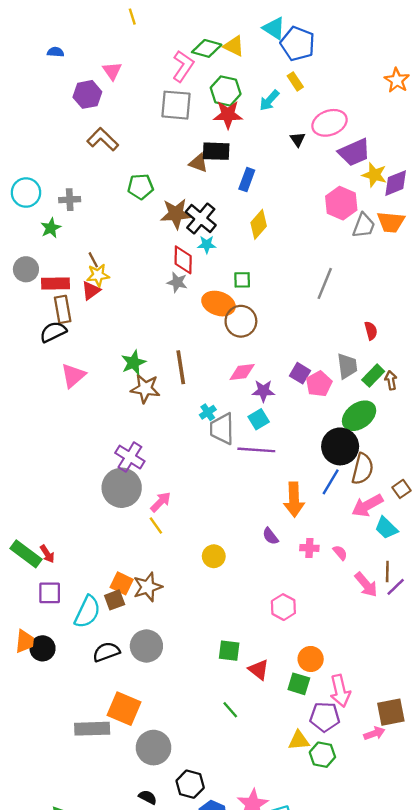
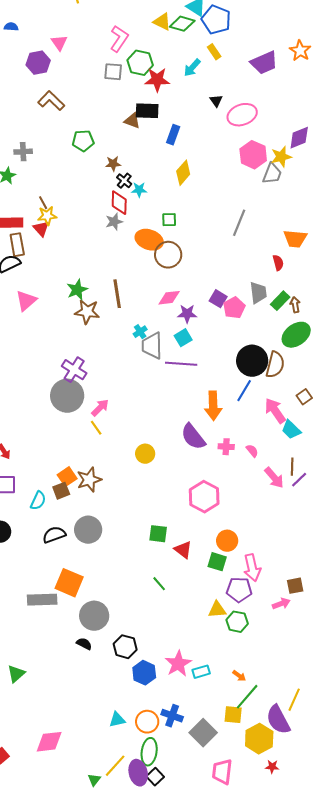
green diamond: (207, 48) -> (182, 24), moved
green hexagon: (226, 91) -> (140, 63), moved
gray square: (176, 105) -> (113, 72), size x0.7
pink ellipse: (329, 123) -> (242, 115), moved
purple trapezoid: (354, 152) -> (264, 63), moved
yellow star: (374, 175) -> (281, 157), moved, turned -30
brown star: (176, 214) -> (113, 164), size x0.6
black cross: (201, 218) -> (124, 181), moved, size x0.6
orange trapezoid: (391, 222) -> (295, 239), moved
gray star: (177, 282) -> (114, 222), turned -30
red triangle: (91, 291) -> (41, 229), turned -36
green ellipse: (359, 416) -> (296, 335), moved
brown semicircle: (363, 469) -> (275, 365), moved
pink arrow: (367, 505) -> (275, 411), turned 84
purple semicircle: (270, 536) -> (193, 437), size x1.8
orange square: (122, 583) -> (67, 477), turned 30
pink hexagon: (283, 607) -> (204, 497), size x1.4
cyan semicircle: (87, 612) -> (38, 501), size x0.7
brown square: (391, 712) -> (295, 586), size x0.7
black semicircle: (148, 797) -> (84, 644), moved

